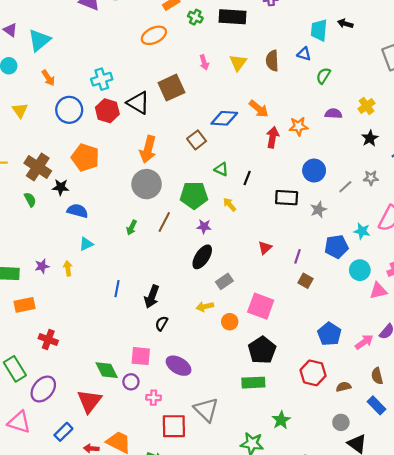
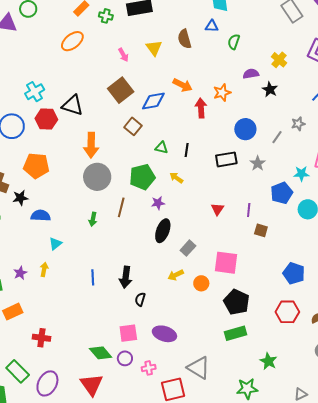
brown square: (171, 88) -> (121, 90), moved
black star: (370, 138) -> (270, 89), moved
yellow arrow: (68, 268) -> (44, 269), turned 32

